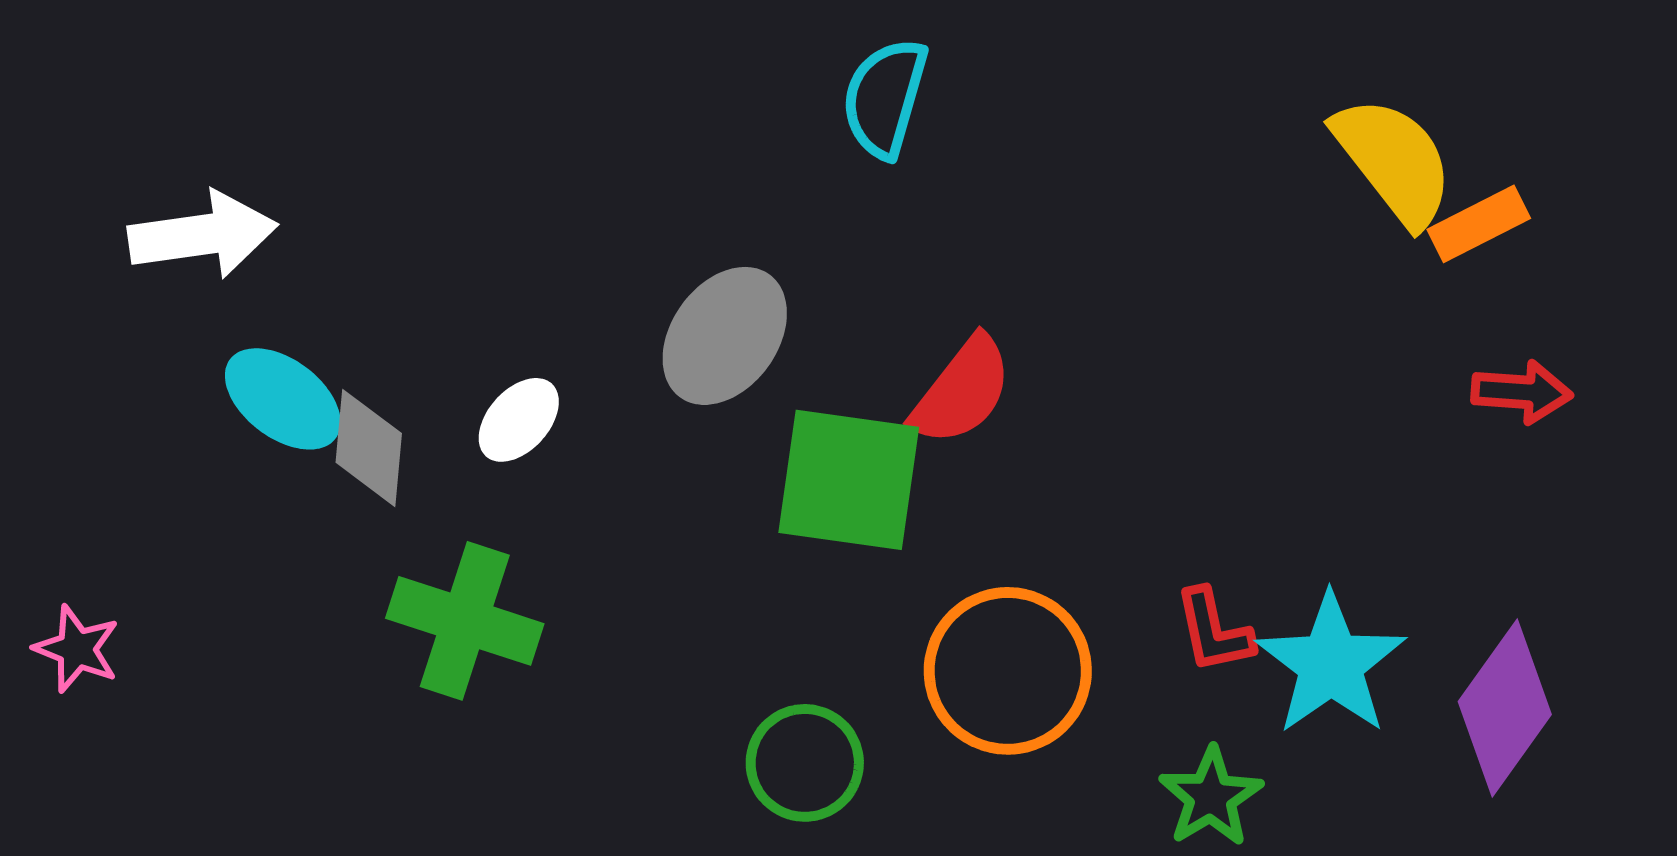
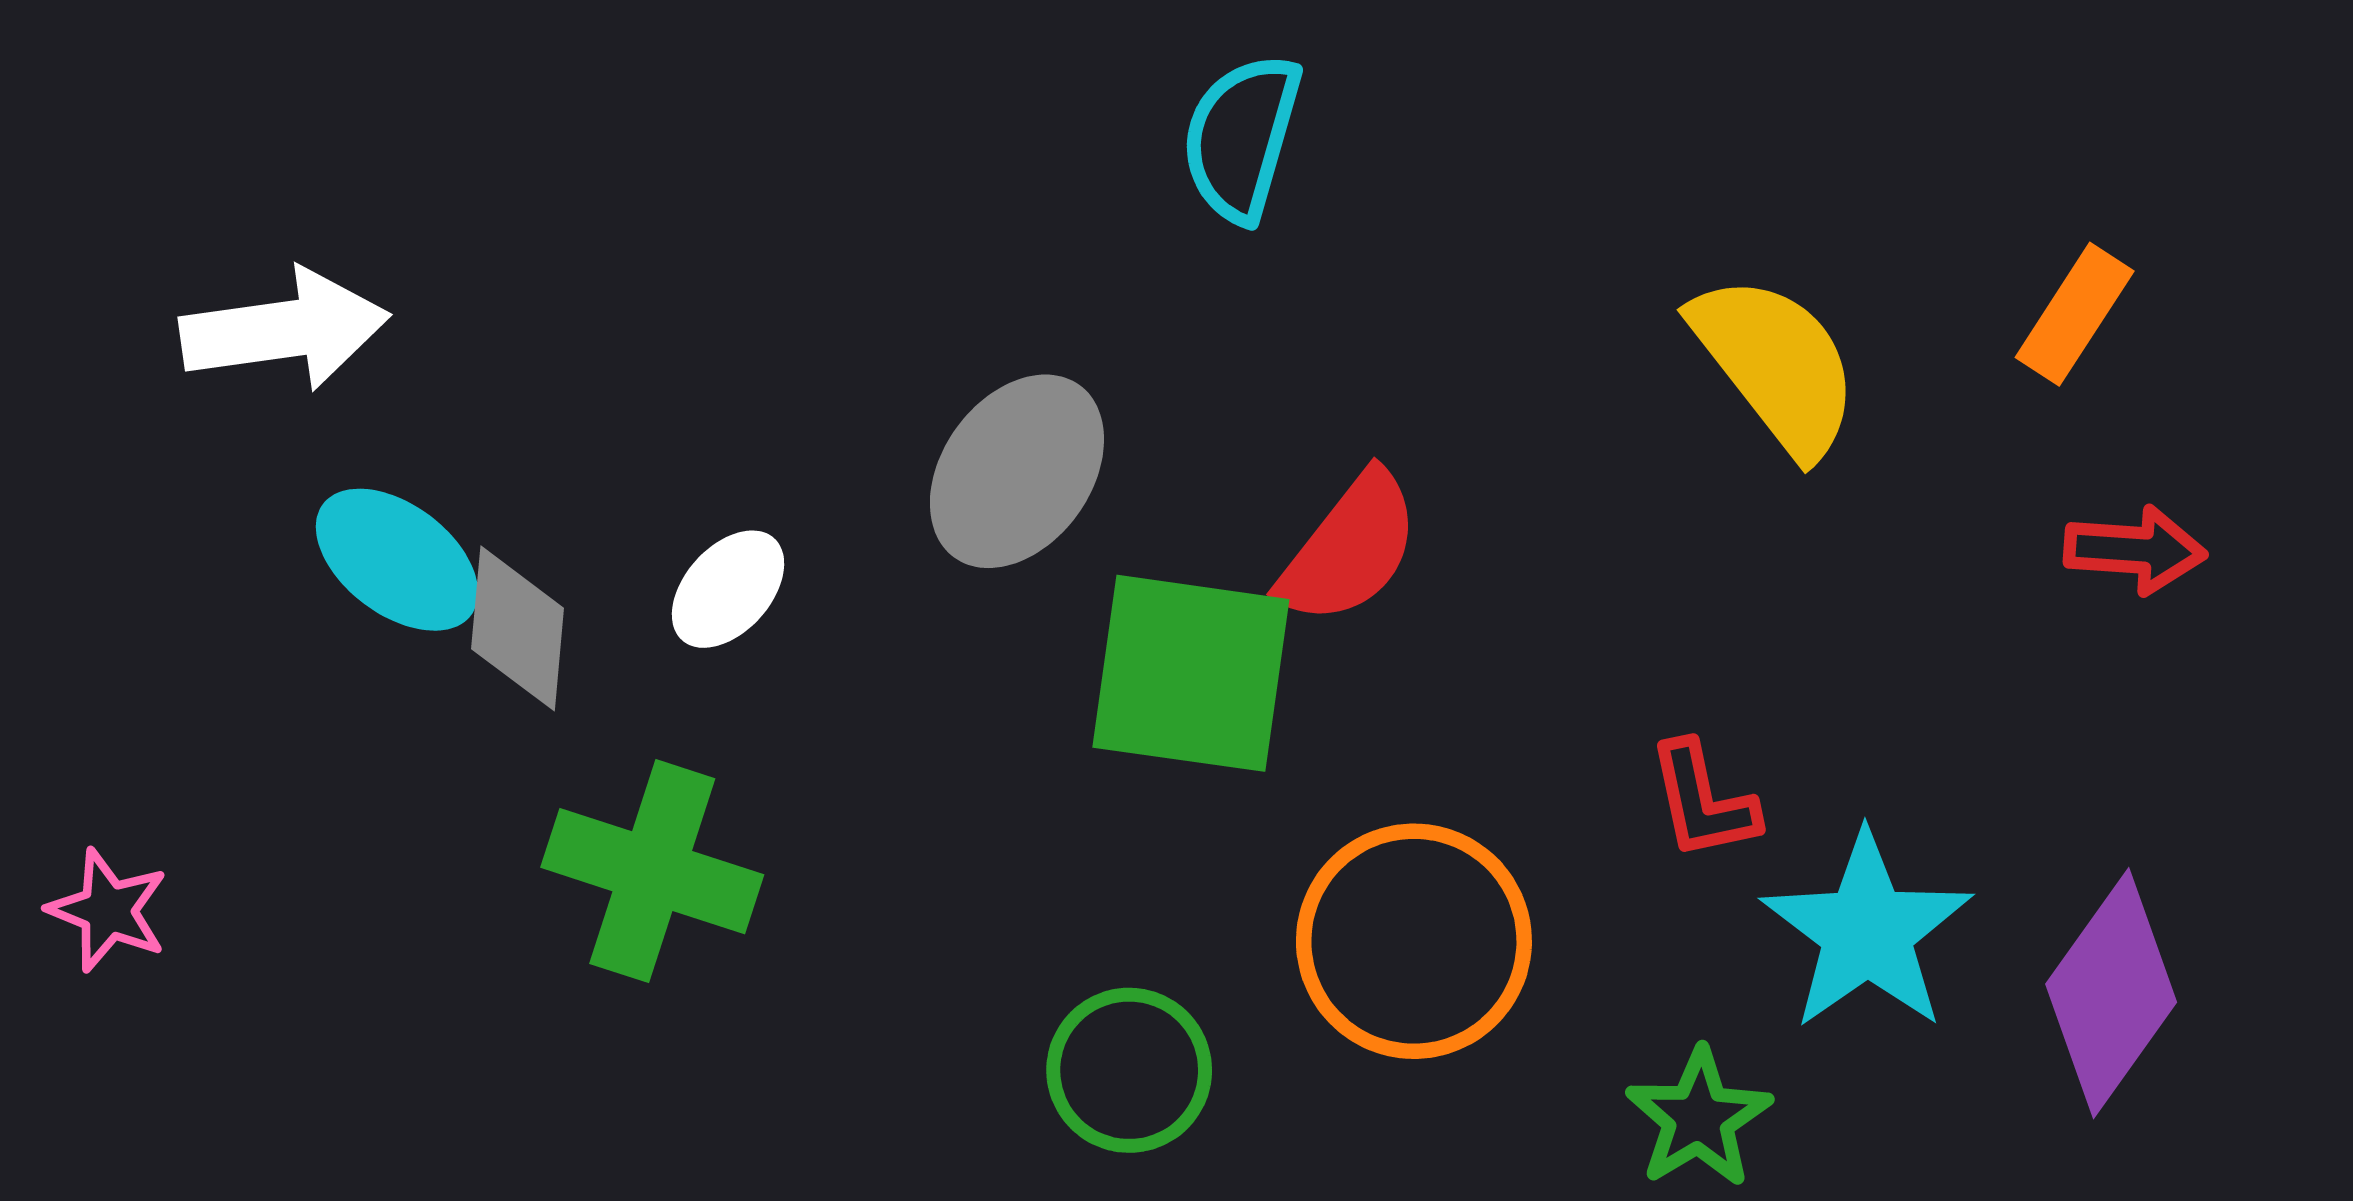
yellow semicircle: (1394, 161) -> (1776, 365), moved
orange rectangle: (1479, 224) -> (2075, 314), turned -30
red L-shape: (1214, 631) -> (1703, 801), moved

